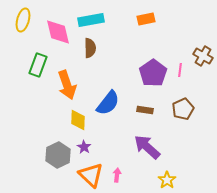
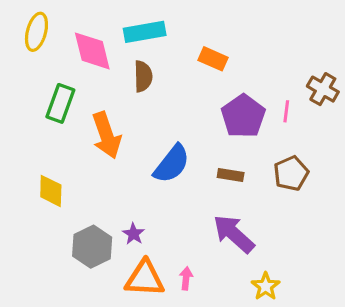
orange rectangle: (146, 19) -> (213, 59), moved, turned 36
yellow diamond: (78, 120) -> (51, 191), moved
orange triangle: (91, 175) -> (145, 278), turned -40

